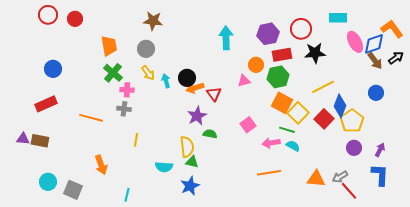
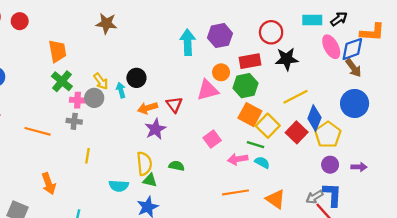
orange L-shape: (392, 29) -> (372, 32), turned 130
purple hexagon: (268, 34) -> (220, 36), moved
gray circle: (146, 49) -> (94, 98), moved
black arrow: (396, 58) -> (339, 19), moved
black circle: (187, 78) -> (136, 78), moved
pink triangle: (244, 81) -> (208, 90), size x1.5
orange arrow: (195, 88) -> (148, 108), moved
blue circle: (376, 93) -> (355, 103), size x1.6
green semicircle: (210, 134) -> (177, 166), moved
purple arrow: (380, 150) -> (359, 167), turned 64
blue L-shape: (380, 175) -> (332, 195), moved
orange triangle: (316, 179) -> (276, 199), moved, turned 30

